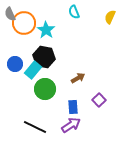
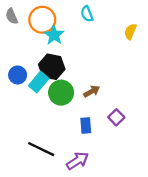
yellow semicircle: (110, 17) -> (130, 32), moved
orange circle: (24, 23) -> (42, 20), moved
green circle: (45, 89) -> (61, 93), moved
purple arrow: (71, 125) -> (78, 161), moved

